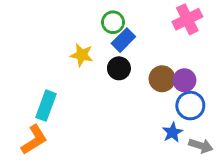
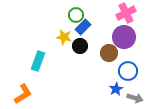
yellow star: (82, 55) -> (64, 37), moved
purple circle: (184, 80) -> (124, 37), moved, size x1.5
cyan rectangle: (46, 106) -> (38, 61), moved

